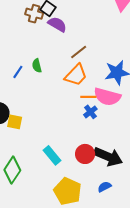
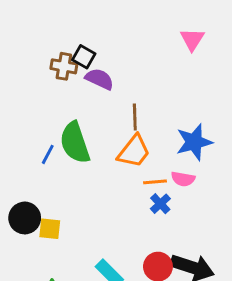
brown line: (79, 52) -> (135, 117), turned -48
green semicircle: (37, 66) -> (75, 143), size x2.0
pink semicircle: (107, 97) -> (183, 179), size x0.6

